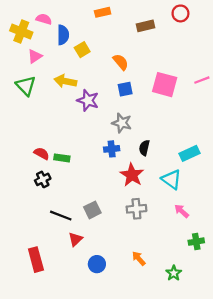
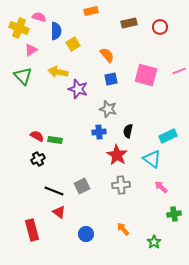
red circle: (180, 13) -> (160, 27), moved
red triangle: (75, 239) -> (59, 212), moved, turned -40

